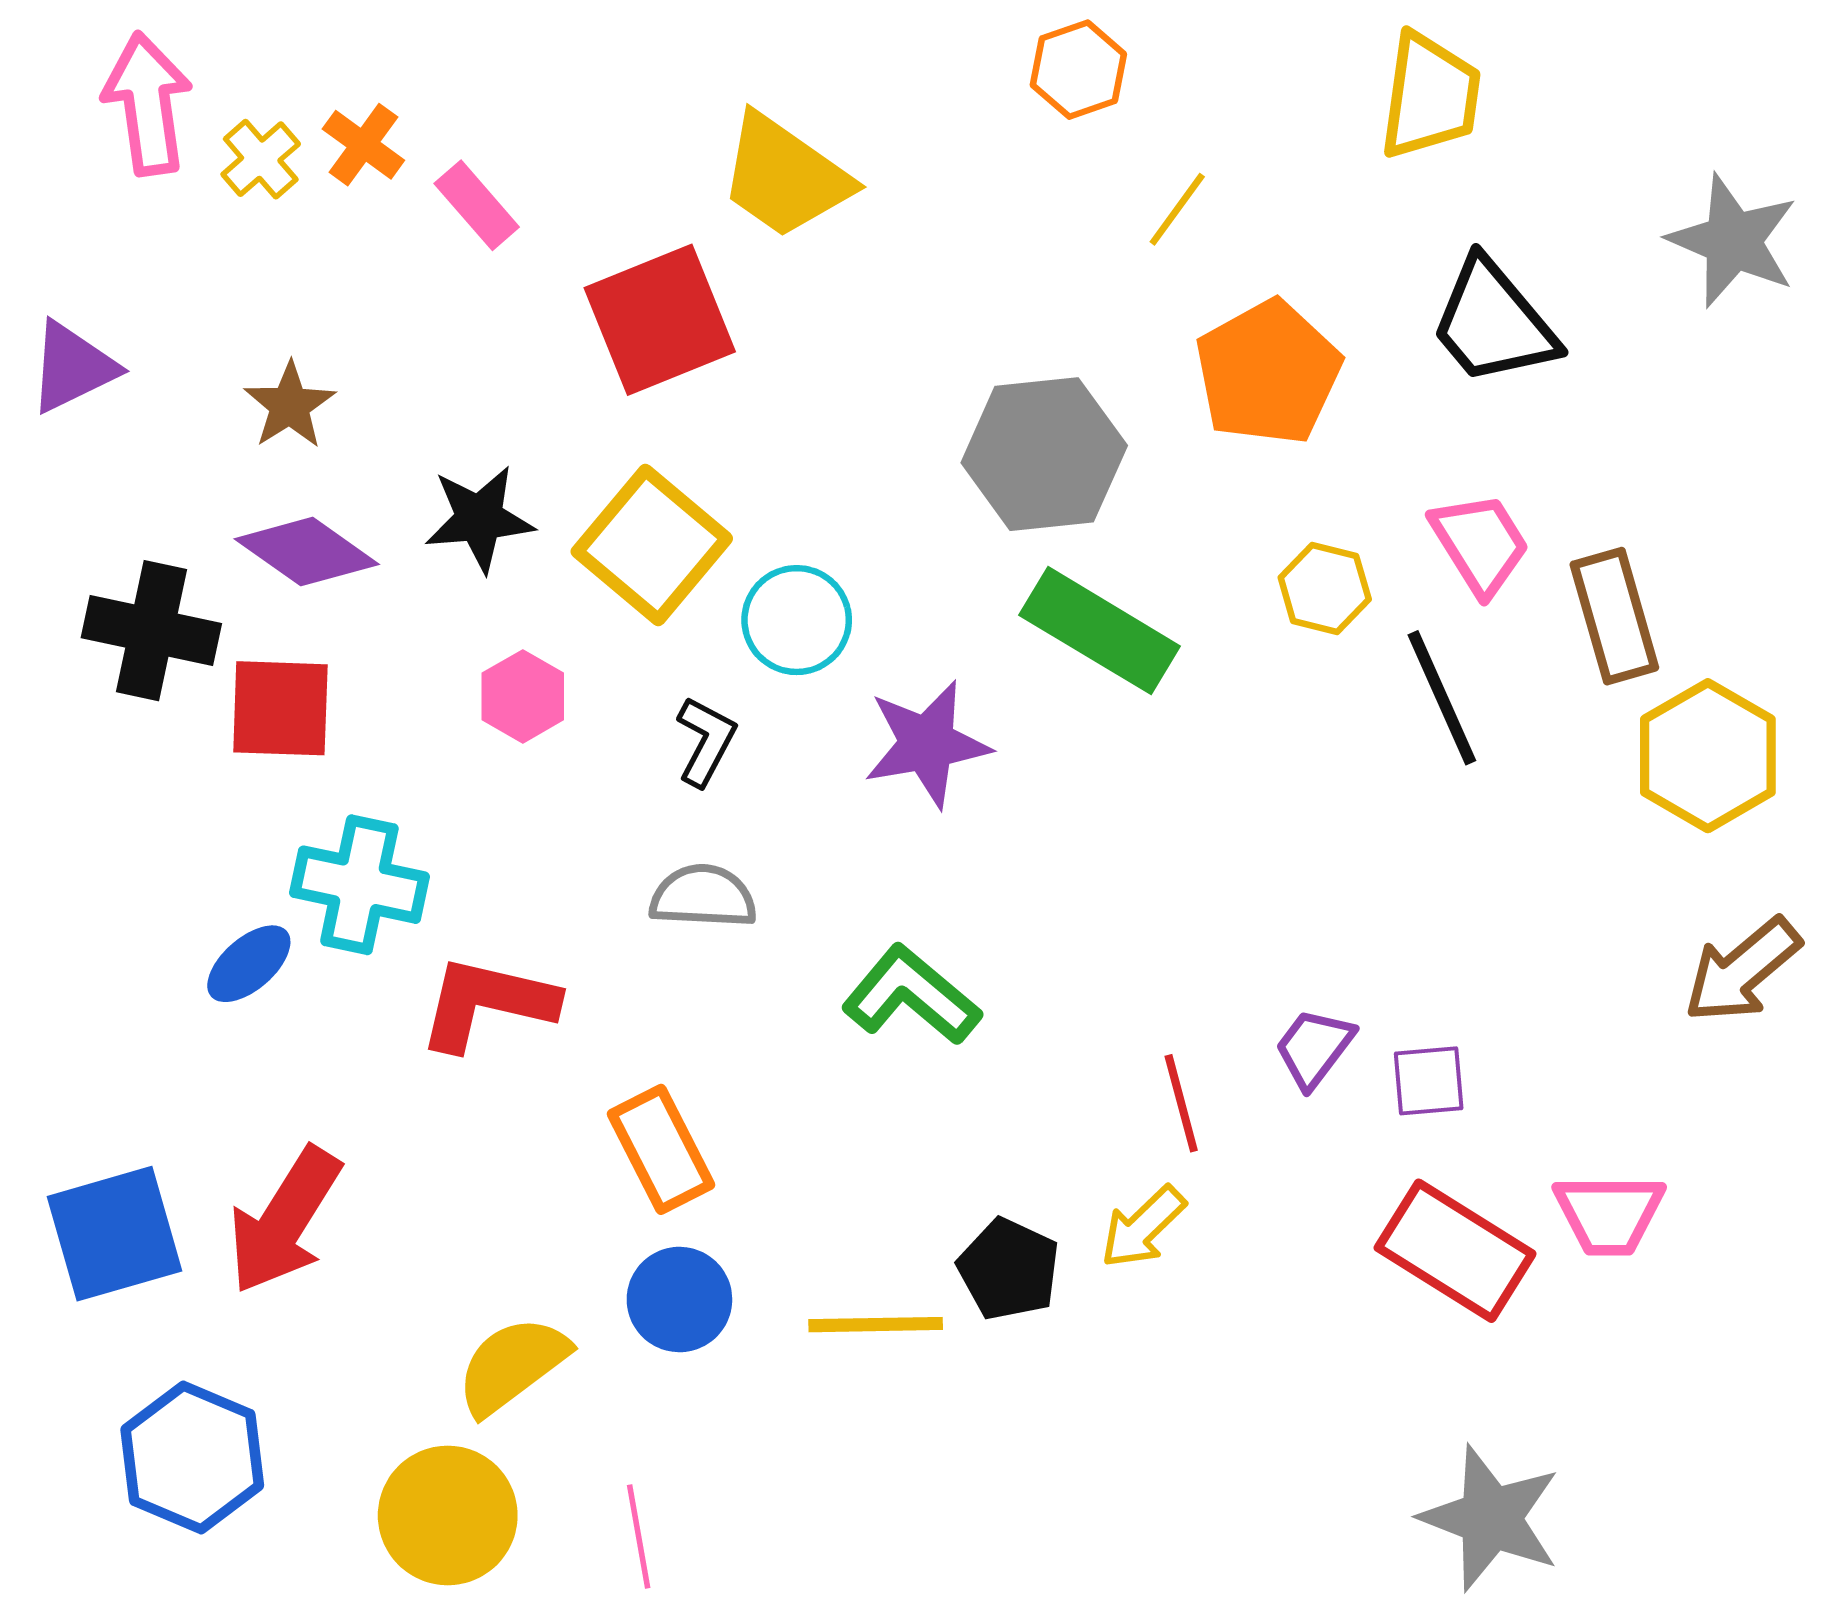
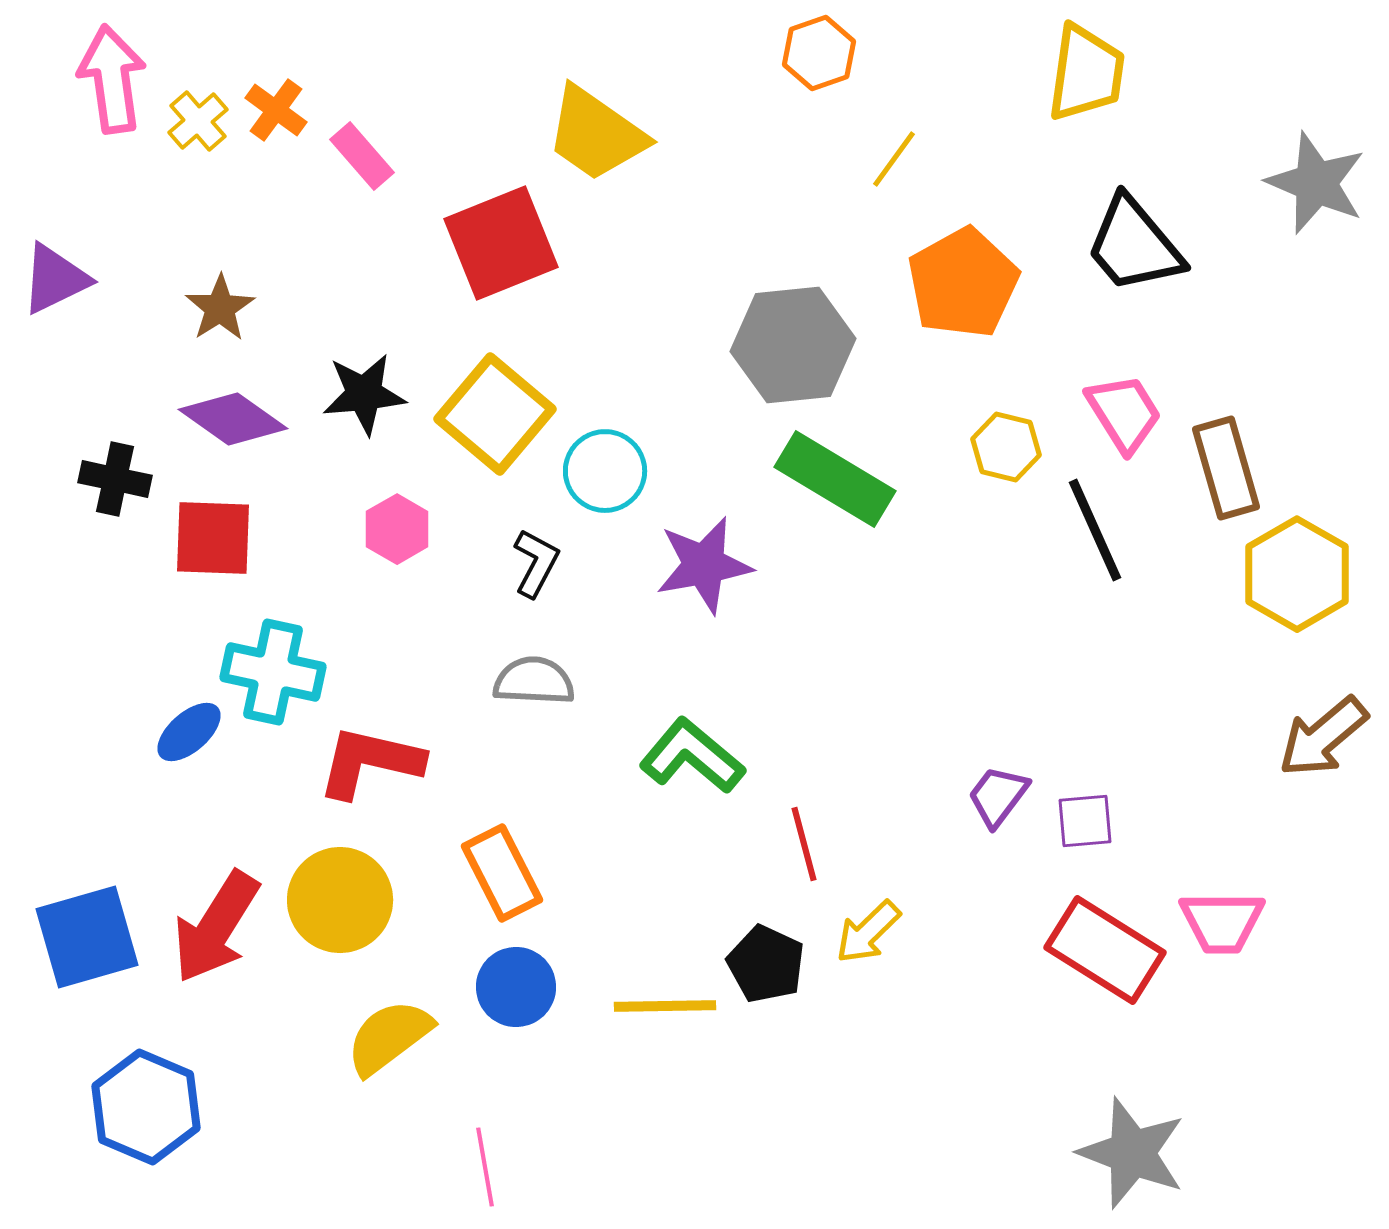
black cross: (151, 631) -> (115, 479), size x0.7
red line: (1181, 1103) -> (804, 844), moved
yellow circle: (448, 1515) -> (340, 900), moved

